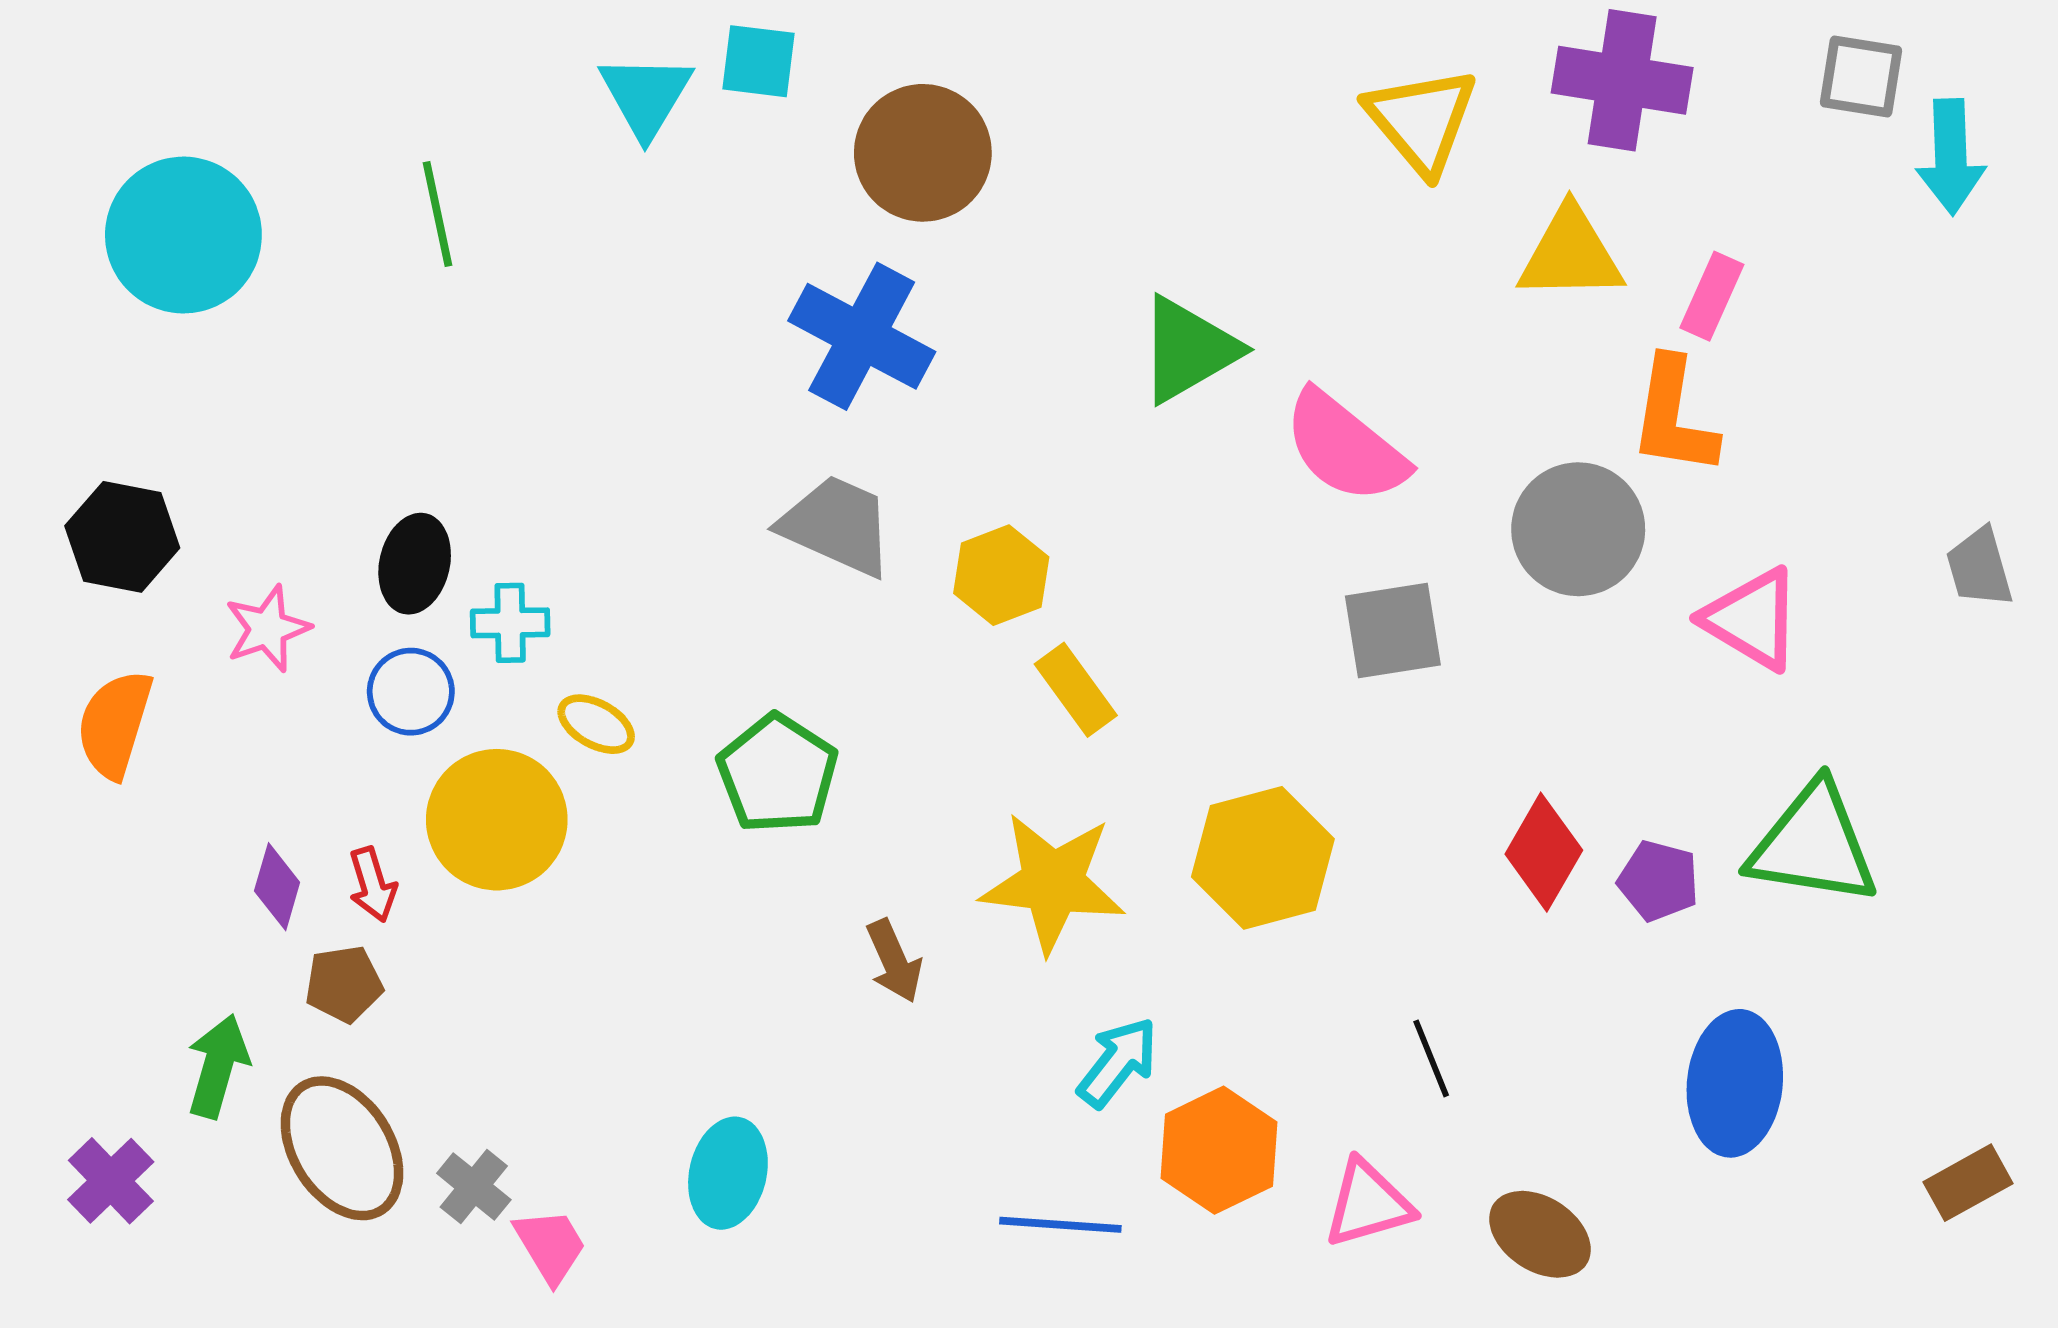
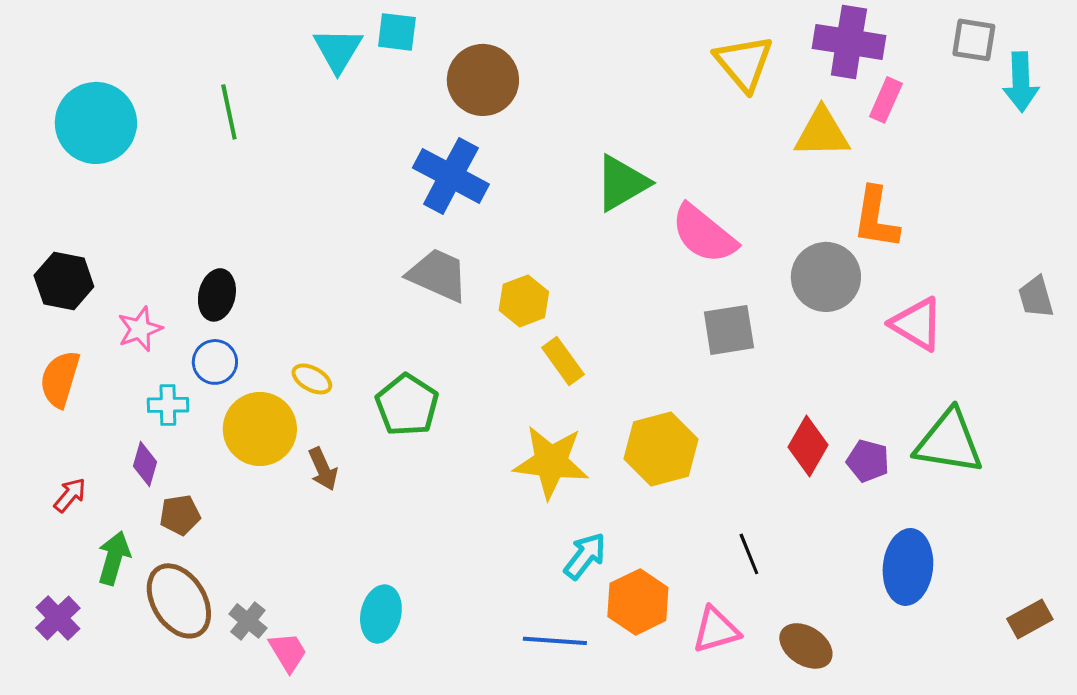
pink rectangle: (1712, 296) -> (886, 100), moved
cyan cross: (510, 623) -> (168, 405), moved
red arrow: (373, 885) -> (70, 495), moved, turned -123
brown arrow: (894, 961) -> (323, 469), moved

